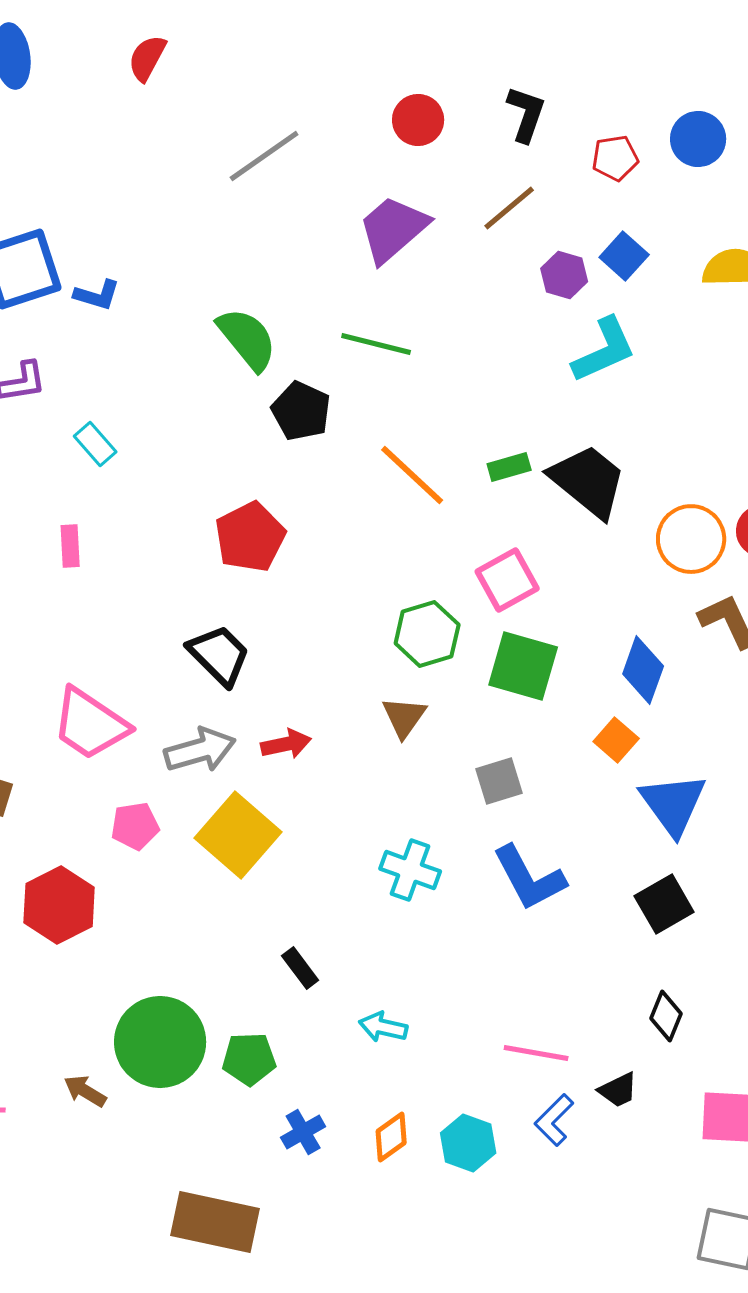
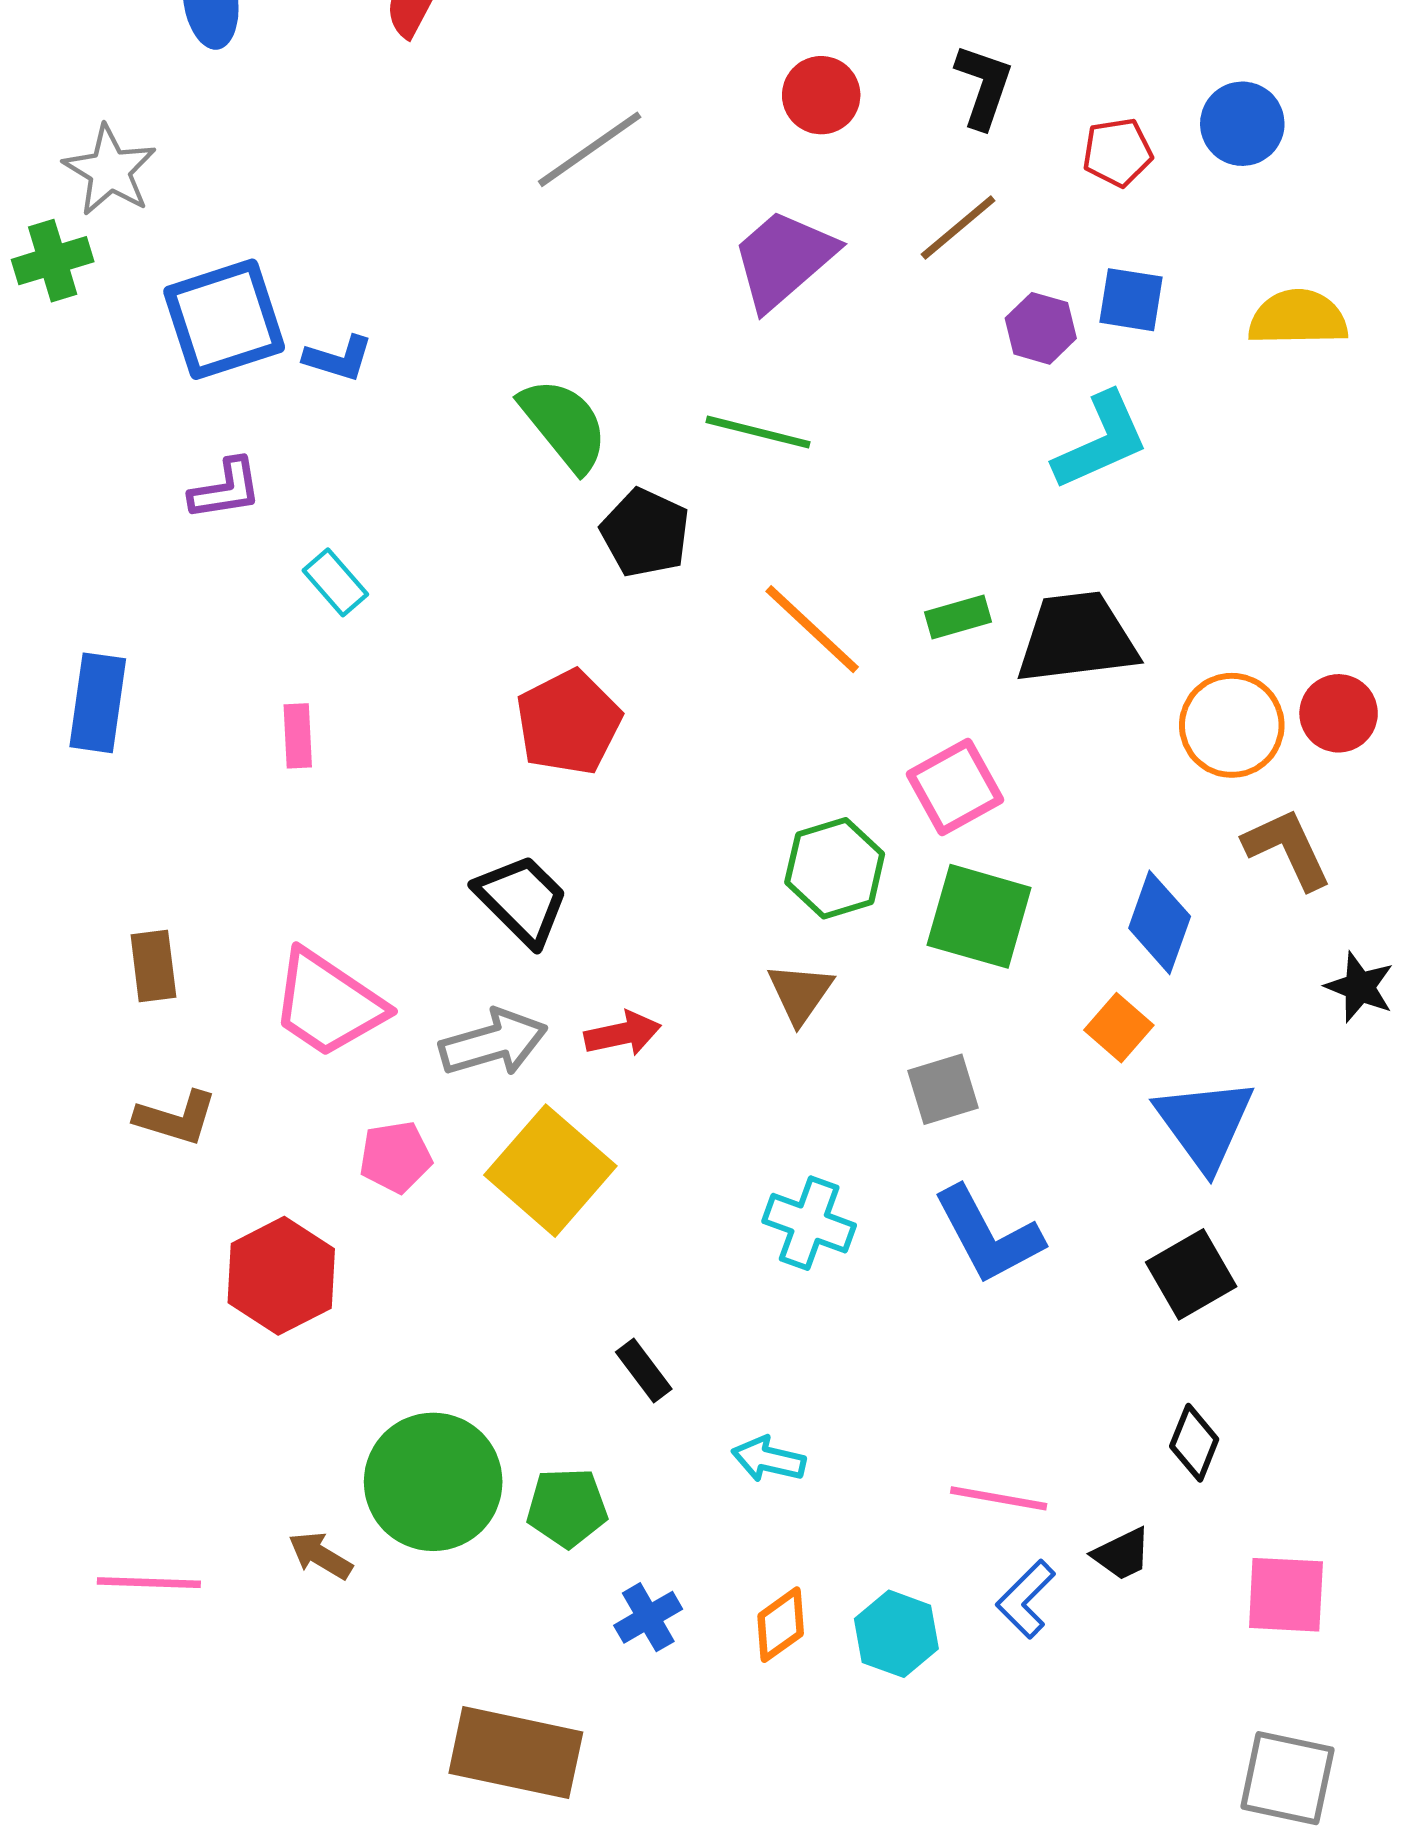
blue square: (624, 256) -> (1131, 300), turned -33
black trapezoid: (588, 481) -> (1077, 638), turned -46

